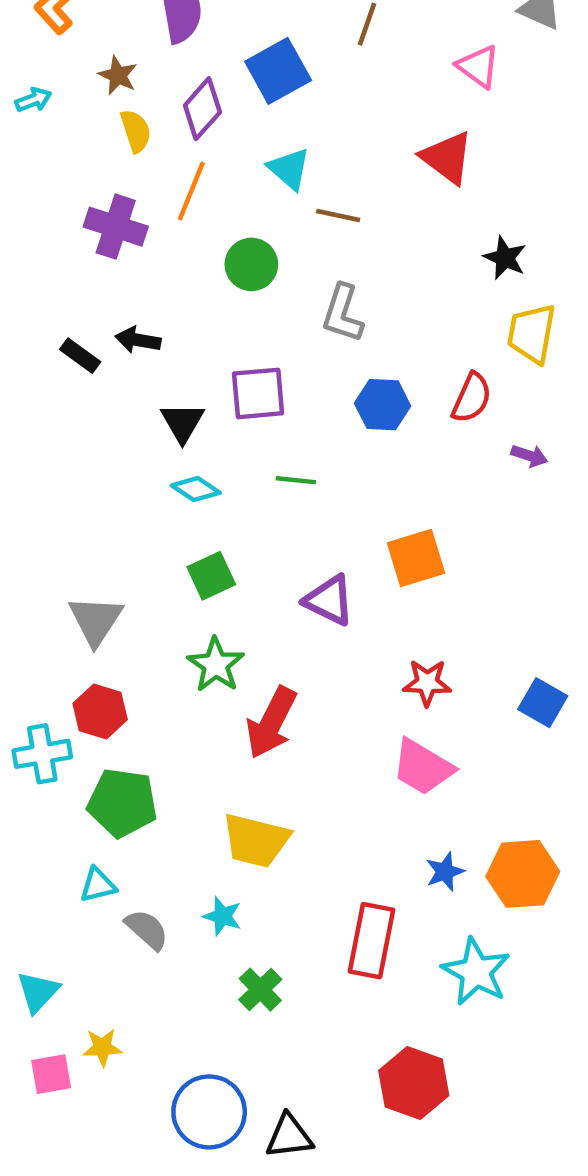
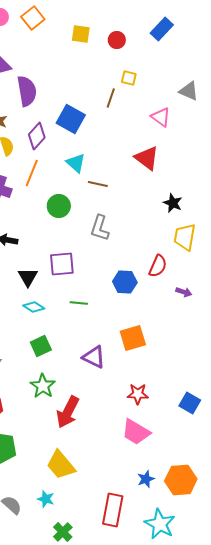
blue square: (278, 71) -> (71, 119), turned -32
blue hexagon: (383, 405) -> (125, 282), moved
yellow trapezoid: (256, 841) -> (61, 465), turned 36

